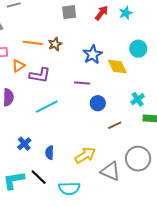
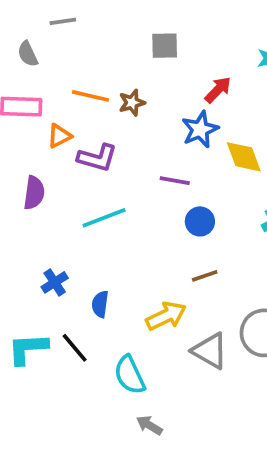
red arrow: (101, 13) -> (218, 90), moved
brown line: (115, 125) -> (205, 276), moved
cyan semicircle: (69, 188) -> (130, 375), turned 60

